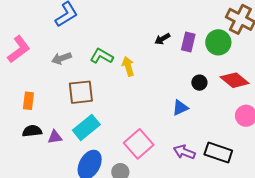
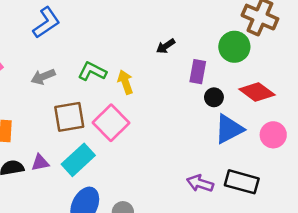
purple rectangle: (188, 42) -> (198, 72), moved
blue triangle: (180, 108) -> (229, 129), moved, size x1.5
purple triangle: (55, 137) -> (40, 163), moved
pink square: (139, 144) -> (111, 123), moved

